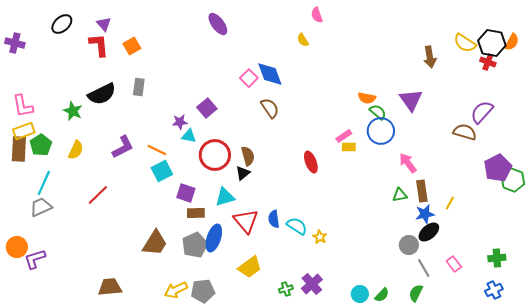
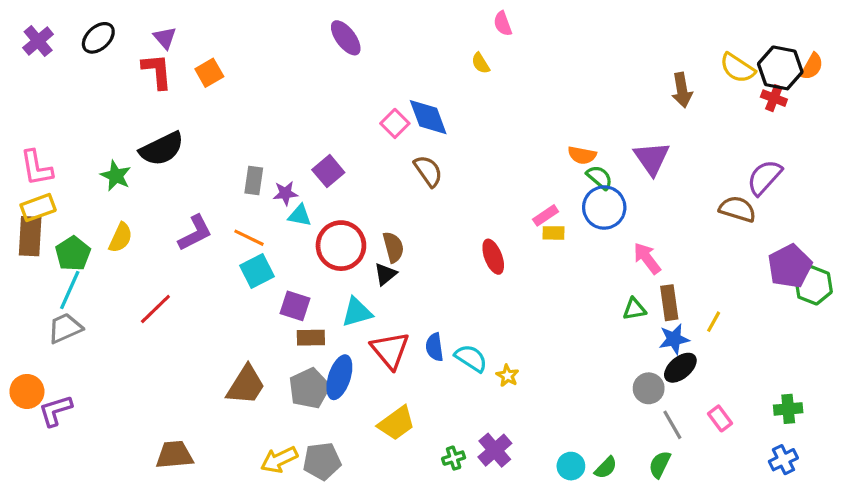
purple cross: (15, 43) -> (38, 41), moved, turned 36
gray rectangle: (139, 87) -> (254, 181), moved
green pentagon: (41, 145) -> (73, 254), moved

